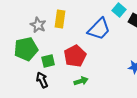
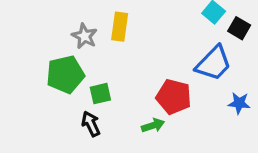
blue trapezoid: (99, 29) -> (214, 63), moved
red pentagon: (75, 56) -> (174, 97), moved, turned -30

